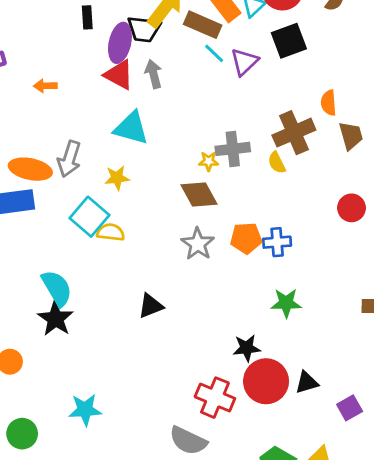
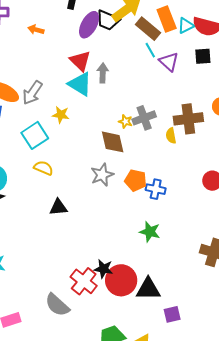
black square: (289, 41) -> (203, 56), size x0.7
purple triangle: (244, 62) -> (169, 62), turned -50
gray arrow: (154, 74) -> (103, 73), moved
red triangle: (119, 75) -> (80, 61), moved
orange arrow: (45, 86) -> (36, 30), moved
gray cross: (233, 149) -> (144, 118), turned -30
yellow semicircle: (111, 232) -> (43, 168), moved
black star: (247, 348) -> (104, 269), moved
black triangle: (307, 382) -> (148, 289), size x1.5

